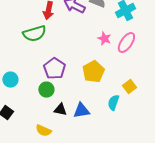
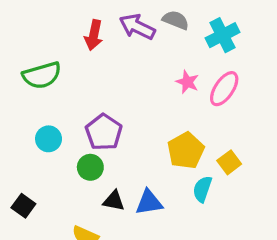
green semicircle: (34, 34) -> (42, 75), moved
yellow pentagon: (93, 72) -> (186, 151), moved
cyan circle: (10, 80) -> (49, 139), moved

